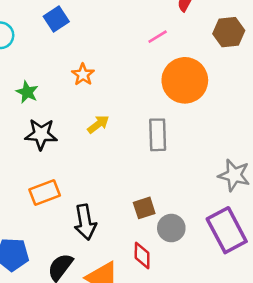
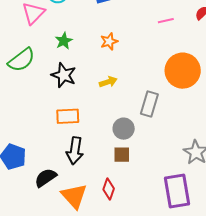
pink line: (158, 37) -> (166, 21), moved
orange rectangle: (45, 193) -> (68, 116), moved
gray circle: (171, 228) -> (124, 129), moved

